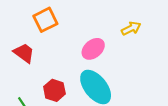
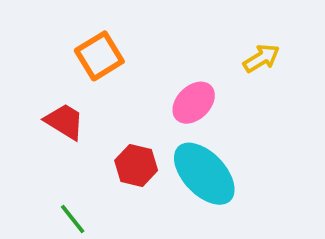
red hexagon: (54, 90) -> (136, 165), moved

